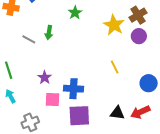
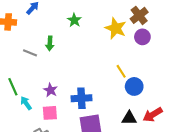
blue circle: (149, 83) -> (134, 86), moved
cyan arrow: (10, 96) -> (26, 103), moved
pink square: (52, 100) -> (50, 113), moved

